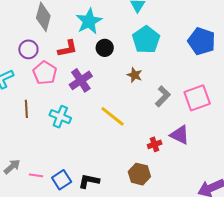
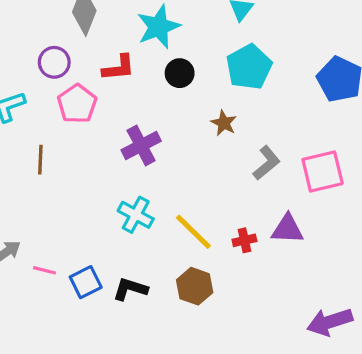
purple cross: (81, 80) -> (141, 145), moved
yellow line: (113, 116) -> (193, 232), moved
cyan cross: (60, 117) -> (136, 215), moved
purple triangle: (180, 135) -> (287, 229), turned -30
brown hexagon: (139, 174) -> (195, 286), moved

